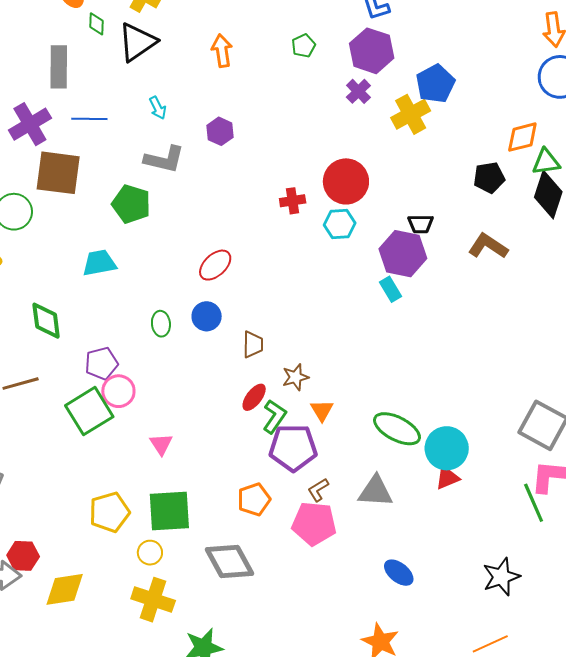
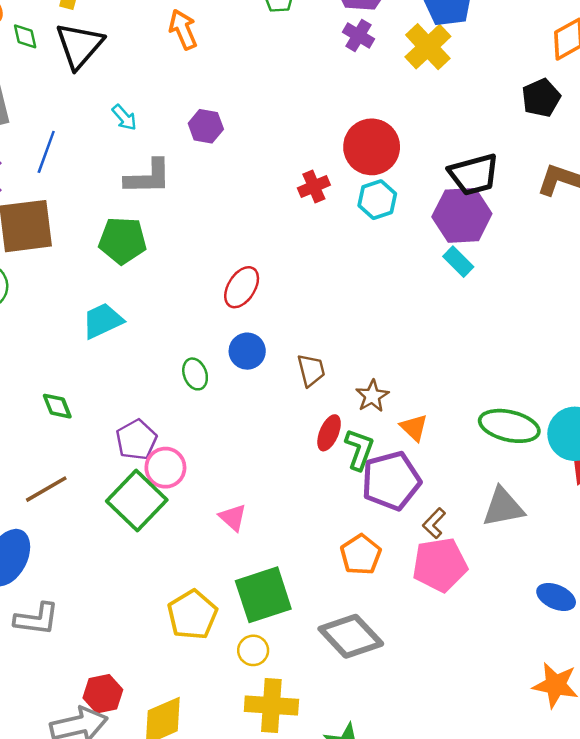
blue line: (89, 119) -> (46, 152), turned -56
black trapezoid: (421, 224) -> (474, 174), size x1.6
green diamond: (46, 321) -> (57, 406), size x0.7

